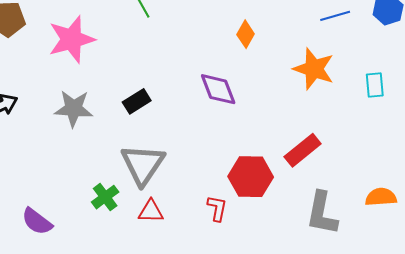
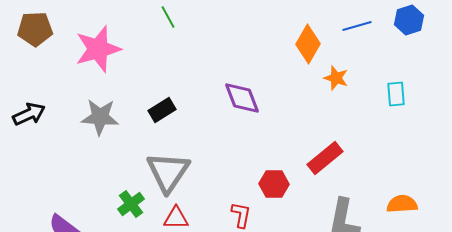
orange diamond: (246, 34) -> (308, 44), moved, size x1.4
orange star: (314, 69) -> (336, 78), size x0.6
red hexagon: (251, 177) -> (274, 184), size x0.7

